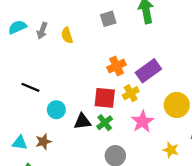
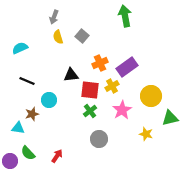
gray square: (108, 19) -> (82, 36), moved, turned -32
cyan semicircle: (17, 27) -> (20, 48), moved
gray arrow: (42, 31) -> (54, 17), moved
black triangle: (82, 122) -> (71, 75), moved
brown star: (43, 142) -> (32, 114), moved

